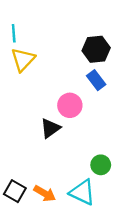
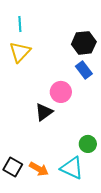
cyan line: (14, 33) -> (20, 24), moved

